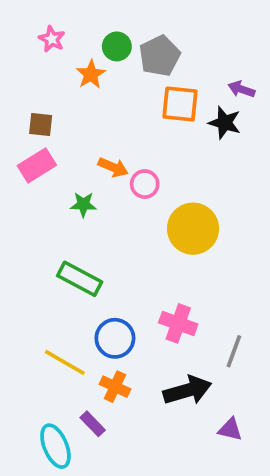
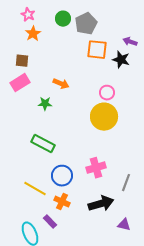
orange star: (91, 74) -> (33, 34), moved
pink circle: (145, 184) -> (107, 93), moved
pink cross: (178, 323) -> (96, 168), turned -36

